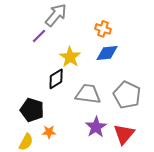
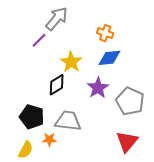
gray trapezoid: (88, 94) -> (68, 121), moved
purple star: (96, 127) -> (98, 88), moved

